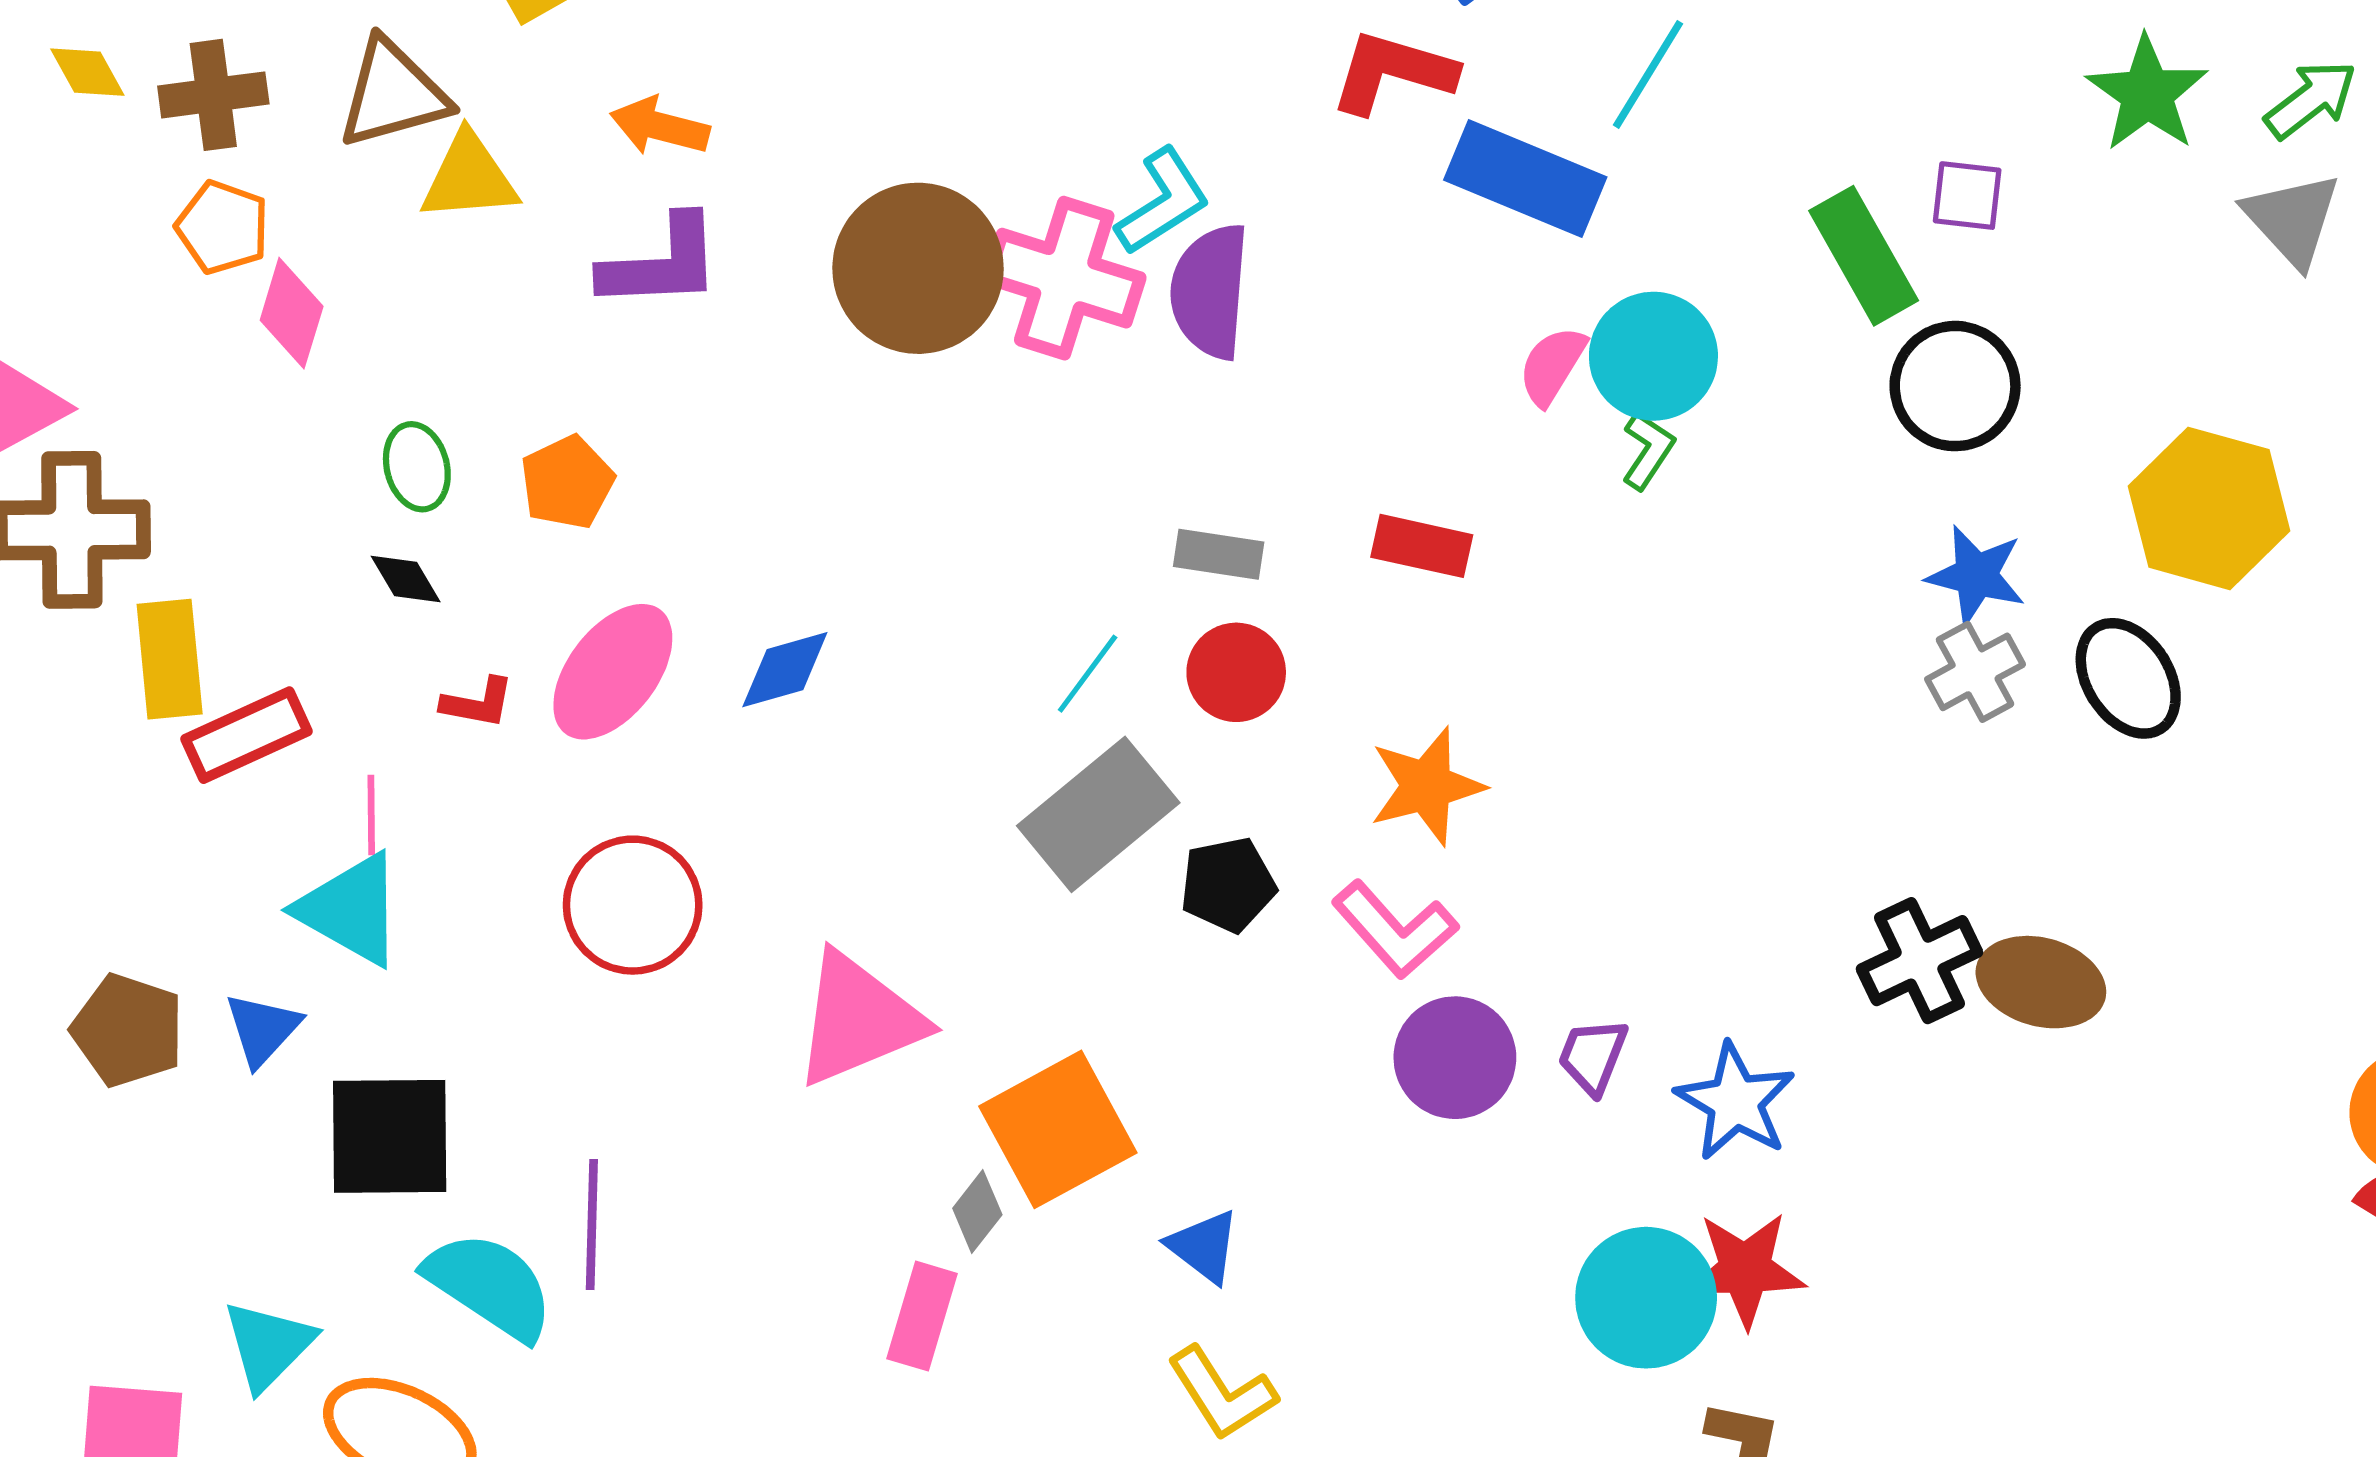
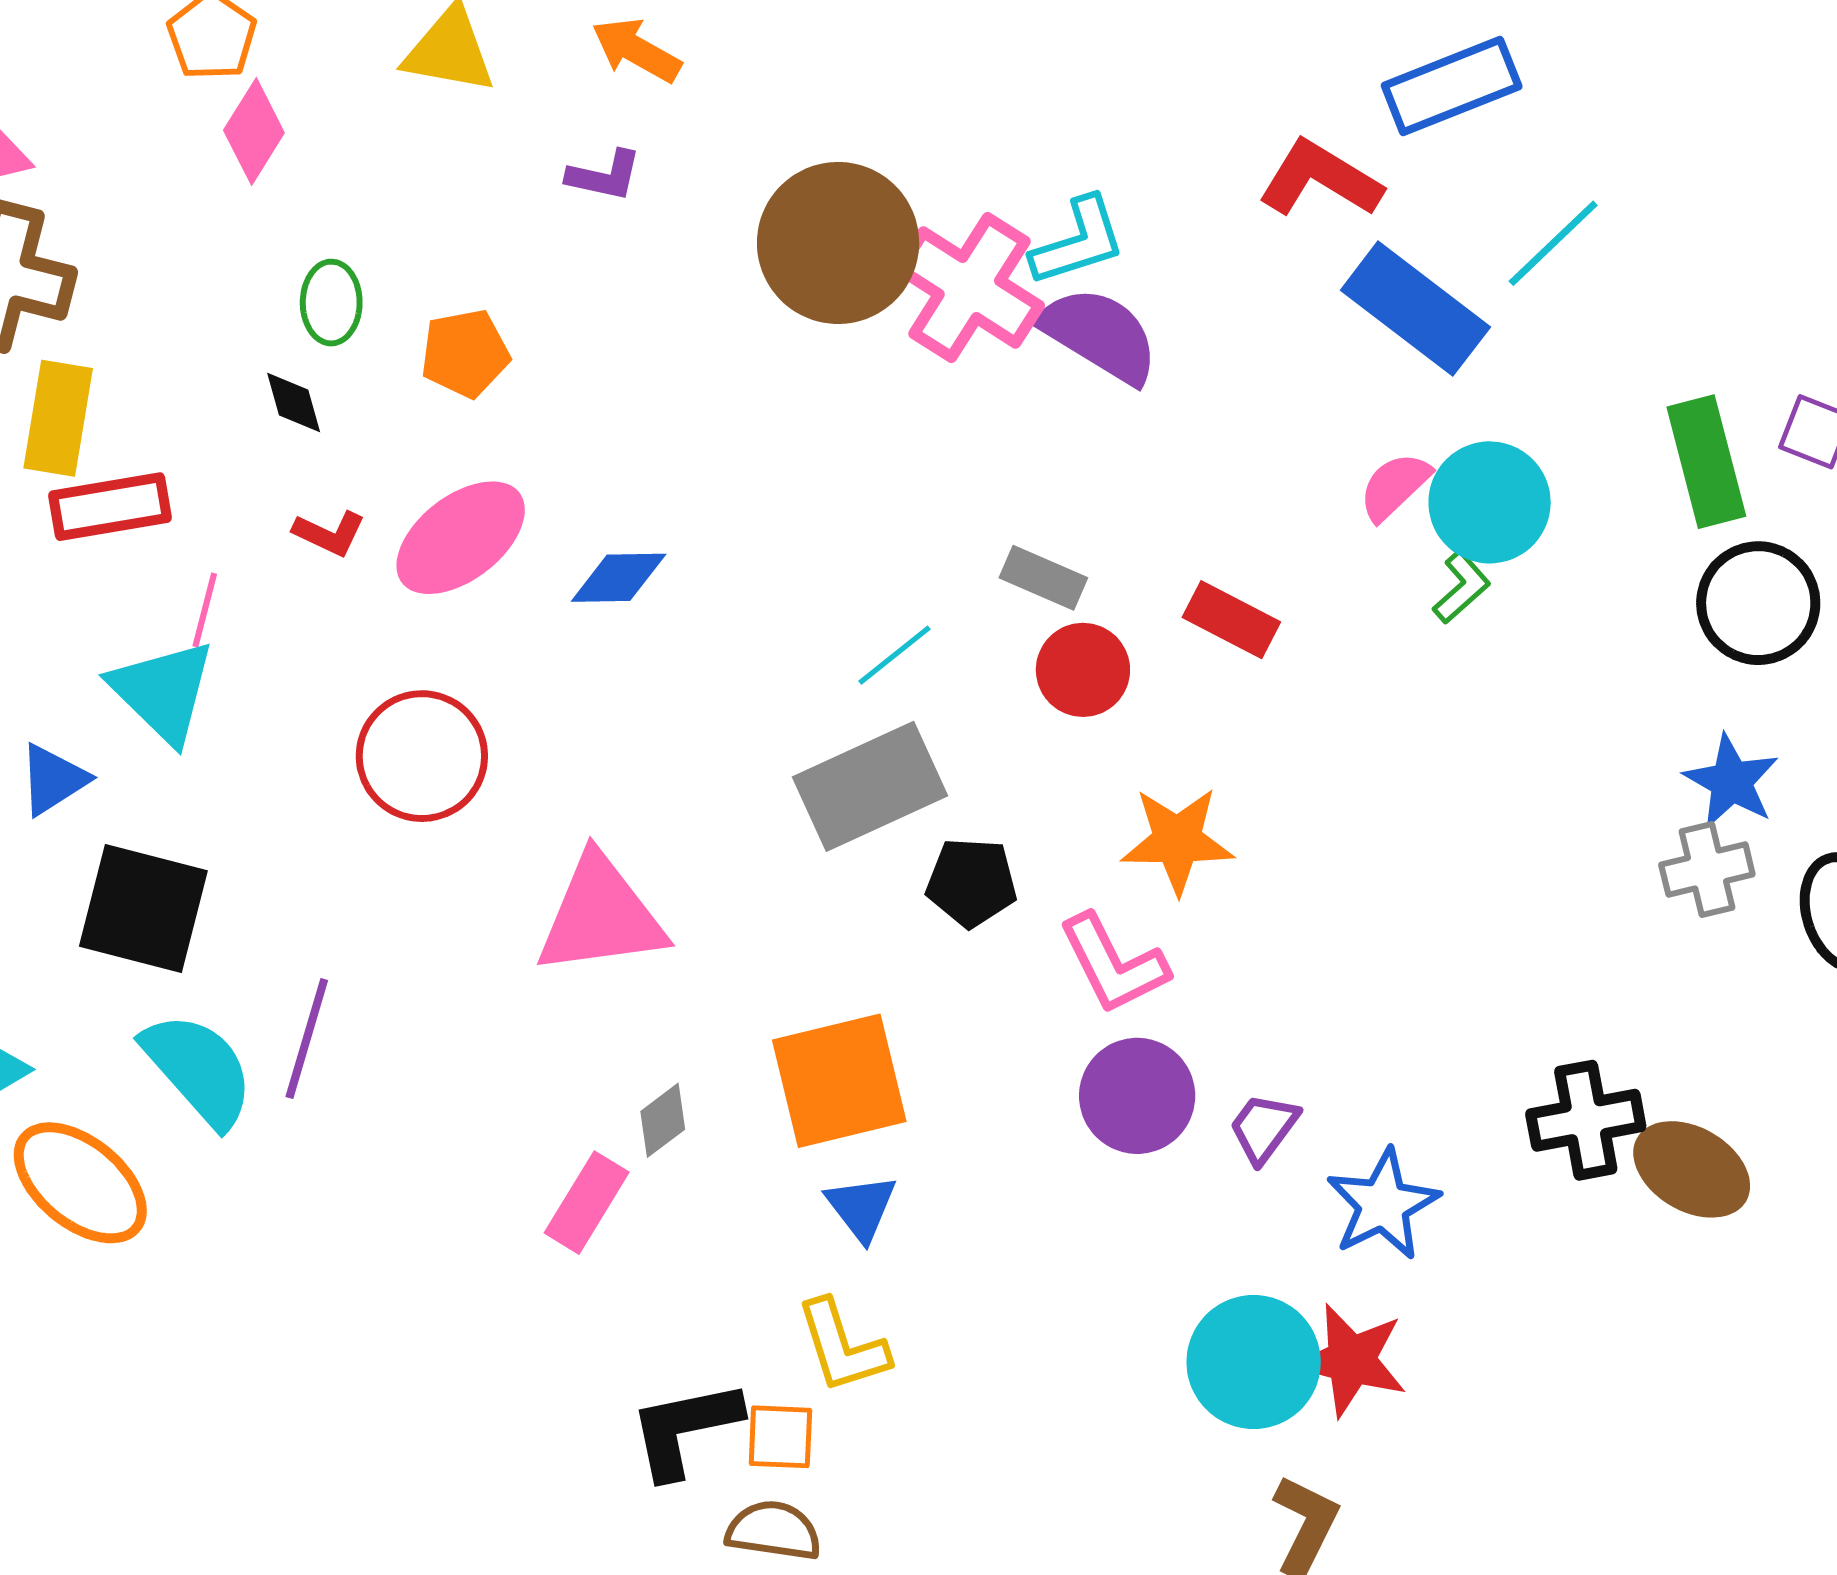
purple L-shape: (661, 263) -> (604, 176), size x0.6
purple semicircle: (1210, 291) -> (1100, 335), turned 102
red circle: (1236, 672) -> (1083, 670), moved
orange square: (1058, 1129) -> (839, 1081), moved

